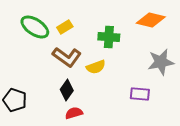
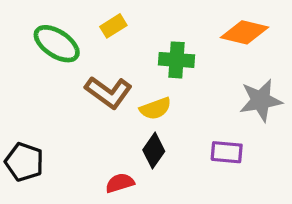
yellow rectangle: (65, 27) -> (113, 26), moved
black diamond: (67, 90) -> (154, 151), moved

